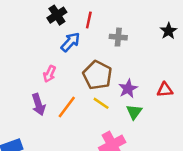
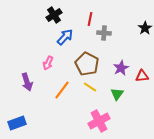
red line: (89, 20) -> (90, 19), moved
purple star: (128, 89) -> (121, 68), moved
purple arrow: (39, 105) -> (27, 82), moved

